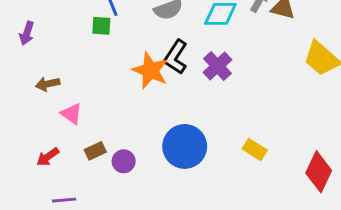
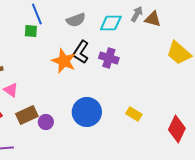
purple cross: (217, 66) -> (109, 58), turned -30
brown rectangle: (95, 151) -> (27, 115), size x1.5

